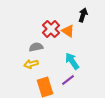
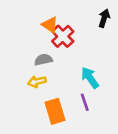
orange triangle: (68, 31) -> (50, 25), moved
purple line: (68, 80) -> (85, 102), turned -72

